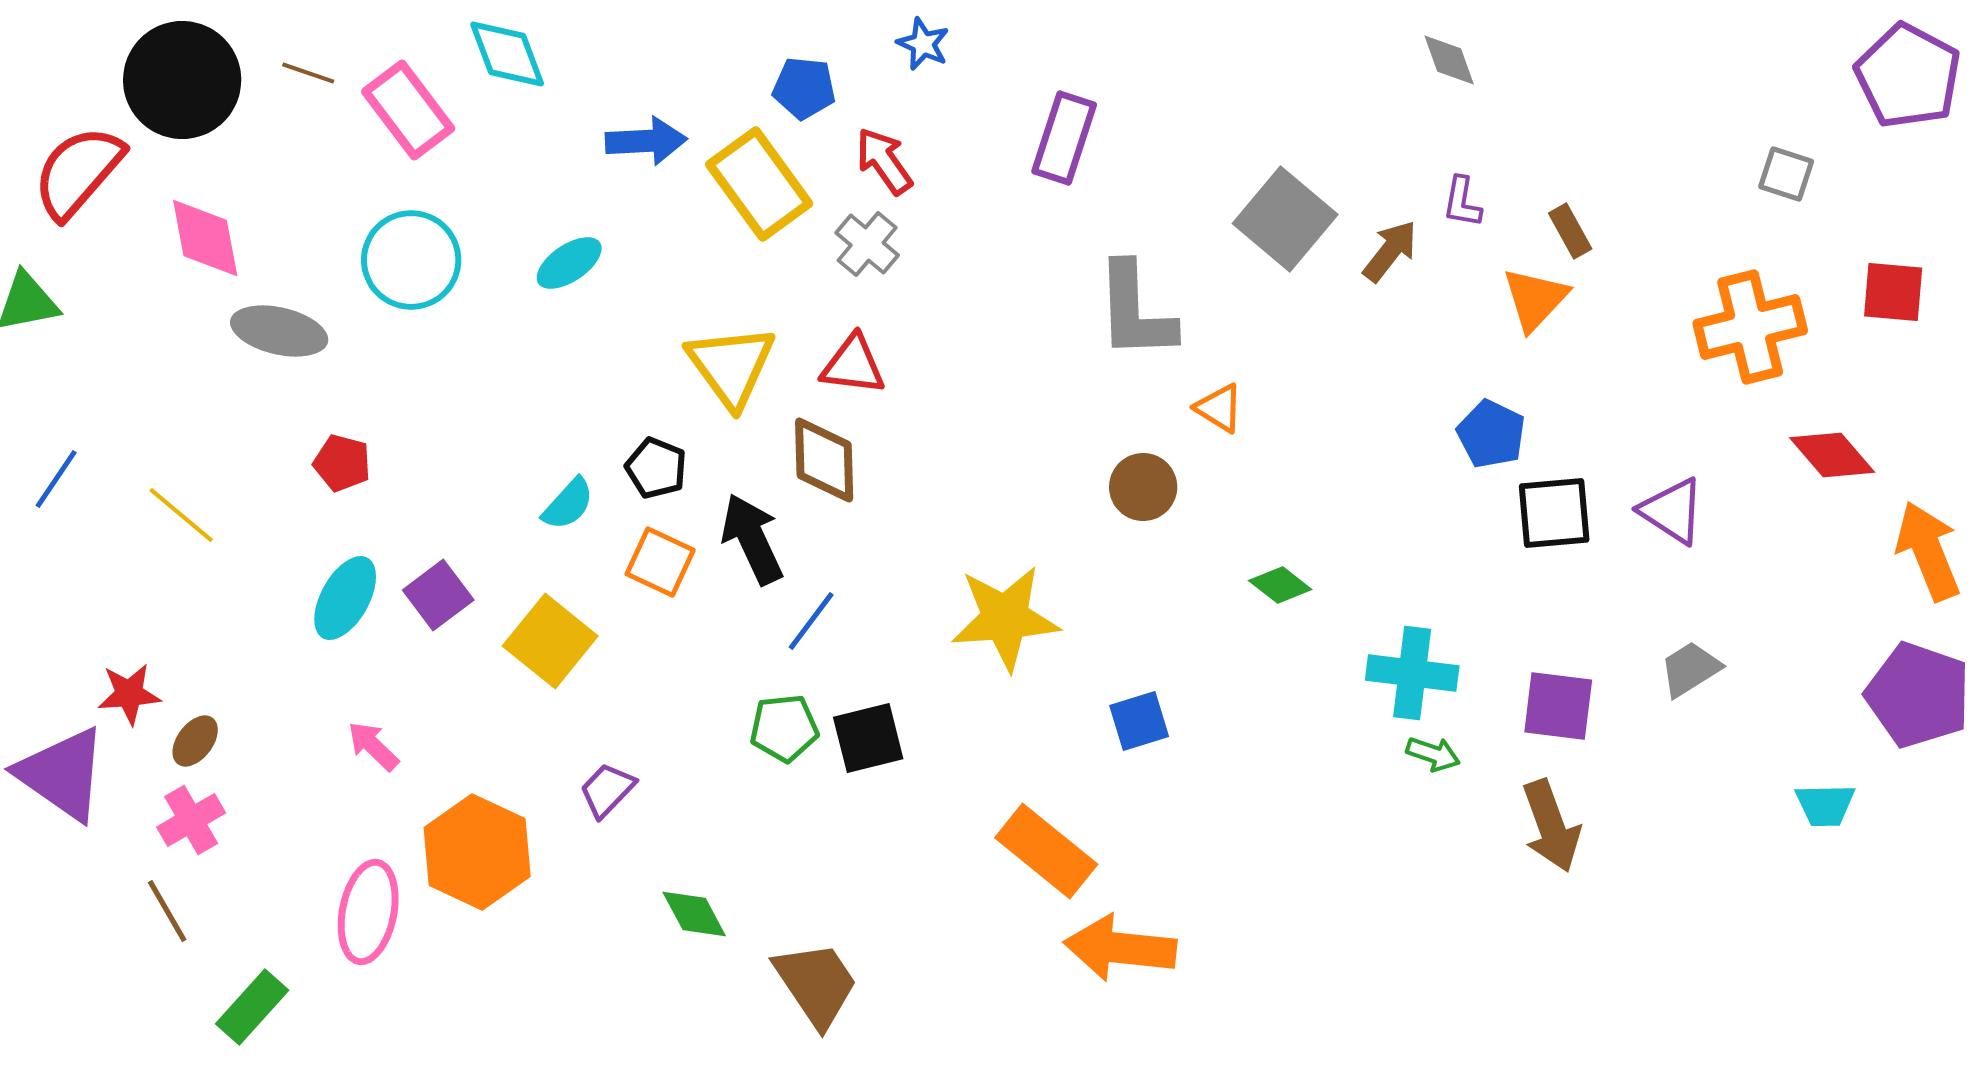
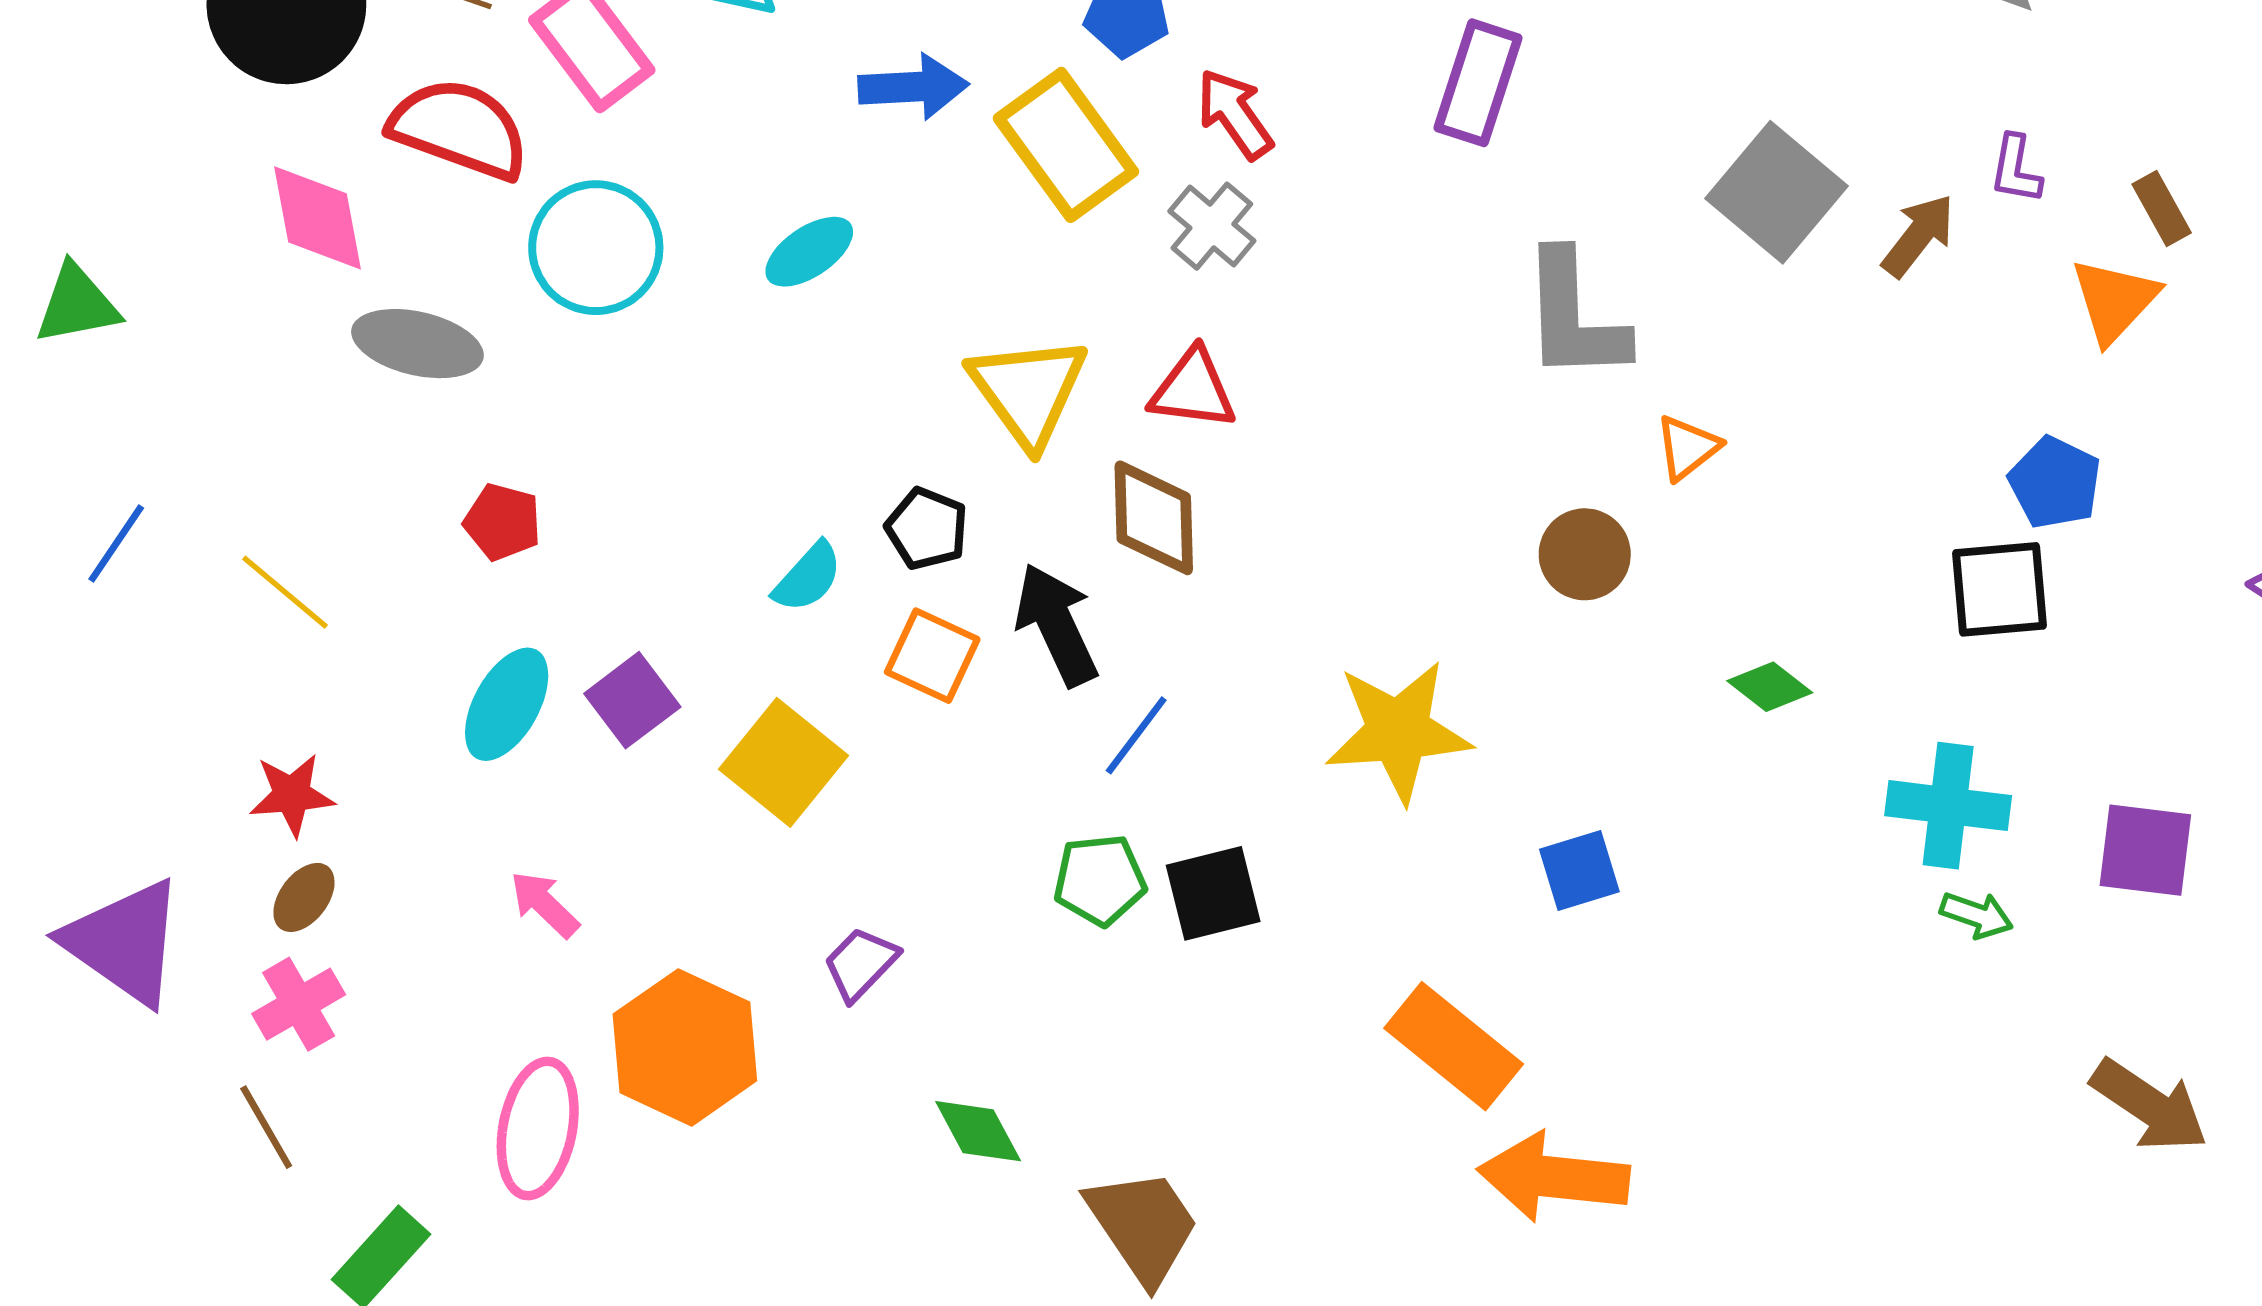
red semicircle: (78, 172) -> (459, 129), moved, turned 69
orange triangle: (1219, 408) -> (1687, 448), turned 50
black square: (1554, 513) -> (1999, 589), moved
red star: (129, 694) -> (292, 795), moved
brown arrow: (1551, 826) -> (2149, 1106), moved, turned -36

